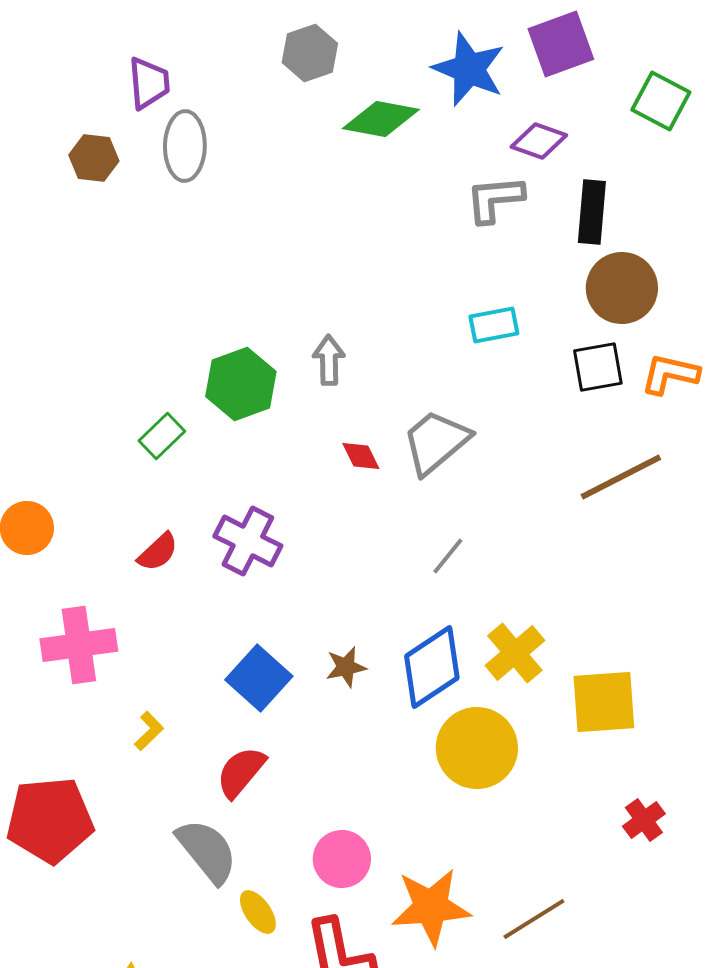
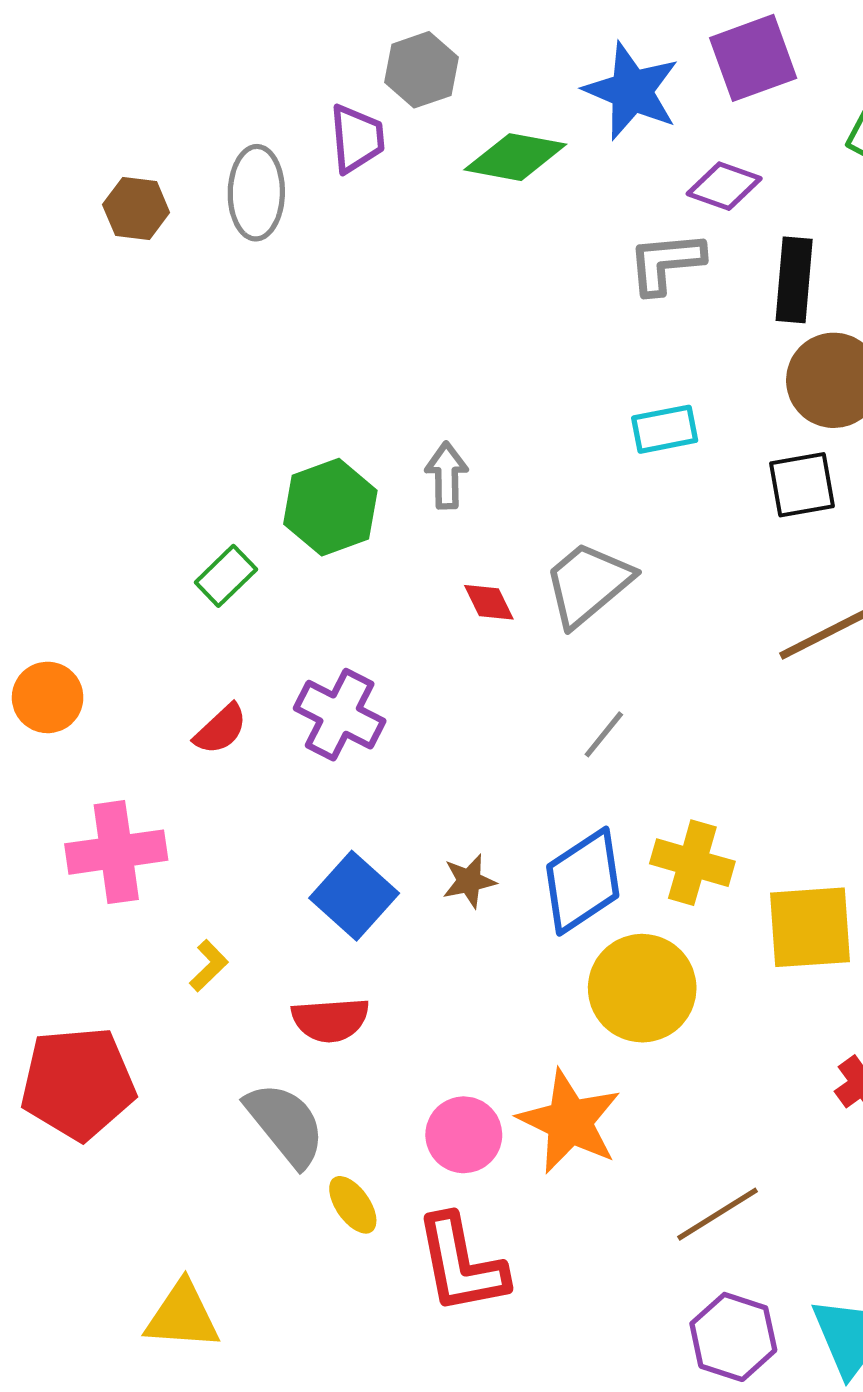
purple trapezoid: (149, 83) -> (357, 139), moved
yellow cross: (515, 653) -> (692, 863), turned -34
red semicircle: (241, 772) -> (330, 1020), turned -134
orange star: (431, 907) -> (569, 1122), moved, turned 30

